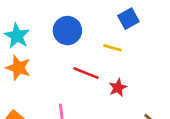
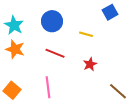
blue square: (128, 19) -> (110, 12), moved
red line: (86, 73) -> (55, 53), moved

